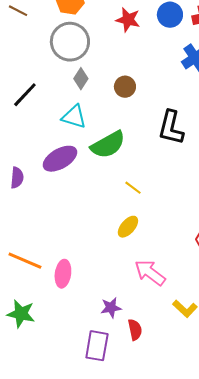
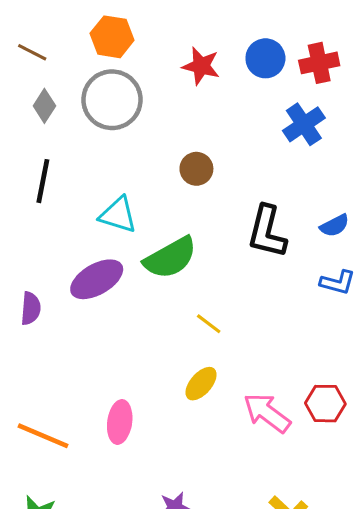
gray diamond: (81, 79) -> (44, 106), moved
black line: (25, 95) -> (43, 181), turned -32
pink arrow: (150, 273) -> (267, 413), moved
pink ellipse: (63, 274) -> (120, 422), moved

